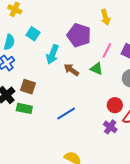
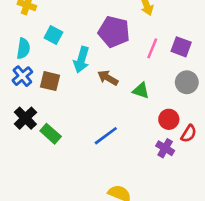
green triangle: (97, 69) -> (141, 91), moved
brown square: (28, 87) -> (50, 81), moved
green rectangle: (24, 108) -> (51, 134), turned 35

